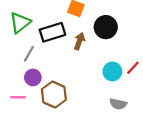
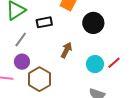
black rectangle: (52, 32) -> (44, 22), size x0.7
brown arrow: (79, 41) -> (66, 50), moved

